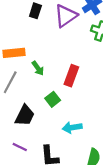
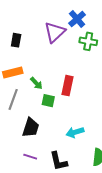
black rectangle: (35, 11) -> (16, 40), moved
green square: (53, 99) -> (48, 101), moved, turned -32

